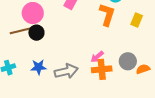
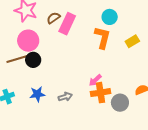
yellow rectangle: (137, 20) -> (132, 41), turned 40
gray circle: (128, 61) -> (120, 103), moved
gray arrow: (66, 71) -> (65, 97), size x0.6

